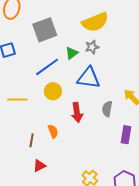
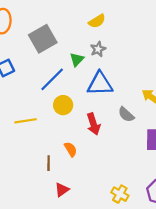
yellow semicircle: (95, 22) -> (97, 21), size x0.6
gray semicircle: (107, 109) -> (126, 114), turned -49

